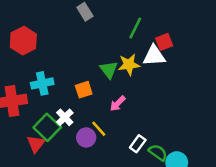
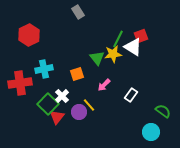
green line: (135, 28) -> (118, 39), moved
white triangle: (154, 56) -> (133, 47), turned 36
red triangle: (36, 144) -> (57, 117), moved
white rectangle: (138, 144) -> (131, 95), moved
green semicircle: (158, 153) -> (163, 111), moved

